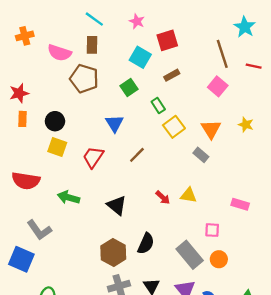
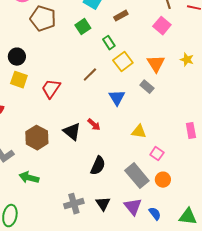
blue triangle: (114, 123) -> (117, 98), moved
brown line: (137, 155) -> (90, 75), moved
yellow triangle: (189, 195) -> (139, 132), moved
green arrow: (68, 198) -> (29, 178), moved
red arrow: (163, 198) -> (94, 125), moved
pink rectangle: (240, 204) -> (191, 131), moved, turned 63
pink square: (212, 230) -> (157, 154), turned 32
brown hexagon: (113, 252) -> (37, 138), moved

